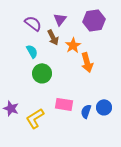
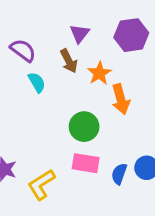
purple semicircle: (33, 23) -> (23, 50), moved
green circle: (42, 73) -> (84, 127), moved

